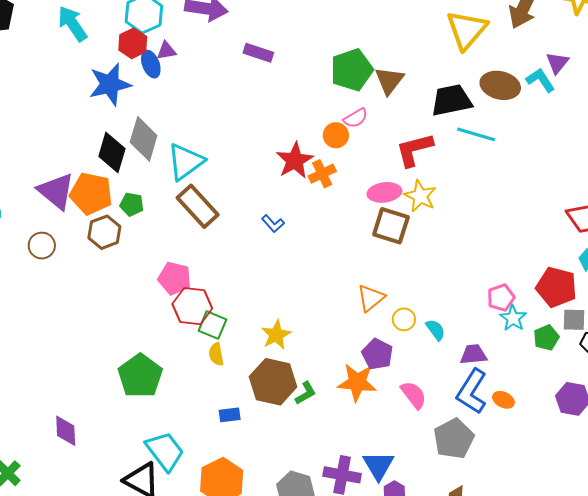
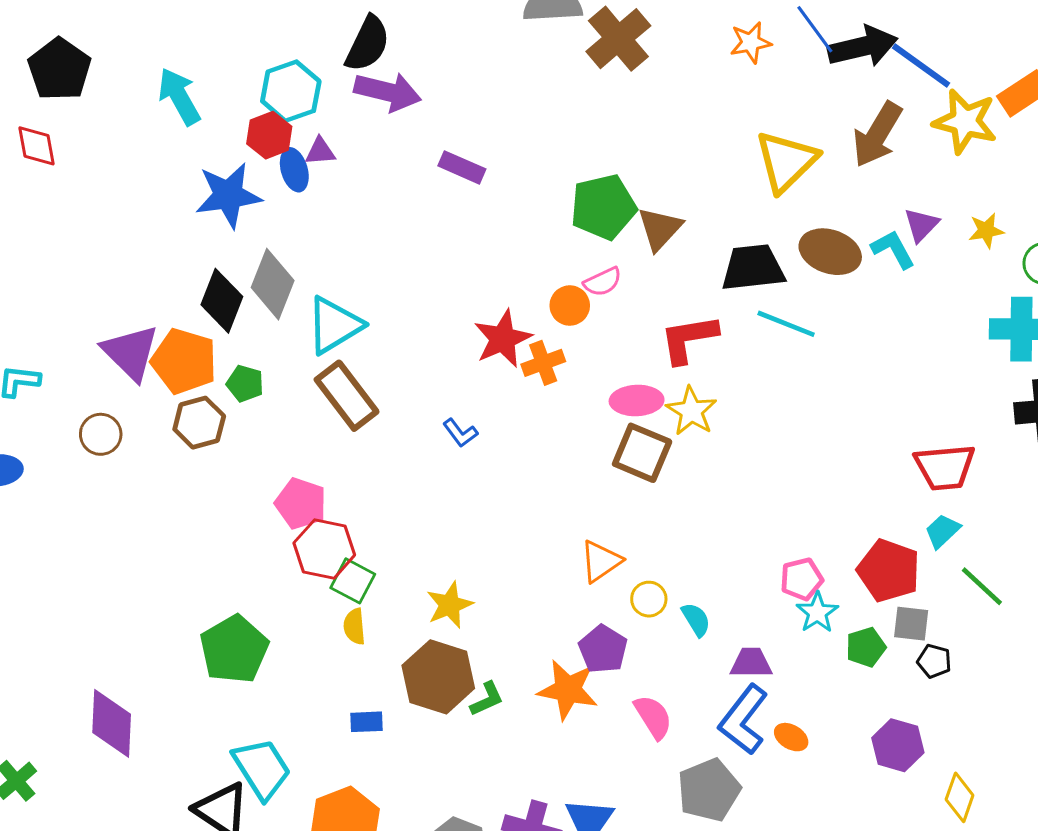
purple diamond: (66, 431) -> (112, 723), size x1.4

